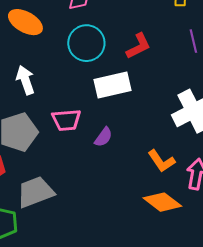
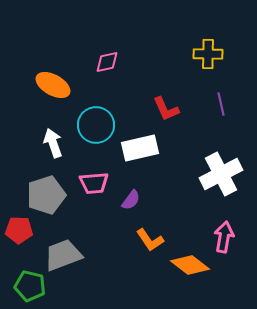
cyan circle: (86, 43) -> (96, 125), moved
red L-shape: (138, 46) -> (166, 109), turned 92
orange L-shape: (161, 161) -> (150, 240), moved

